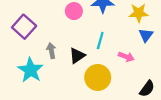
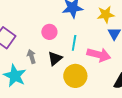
pink circle: (74, 11) -> (49, 32), moved
pink arrow: (126, 57) -> (99, 55), size x1.6

